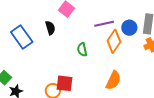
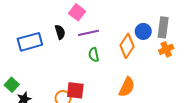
purple line: (104, 24) -> (88, 33), moved
blue rectangle: (22, 37) -> (30, 42), turned -70

